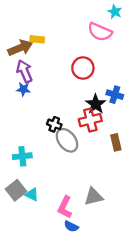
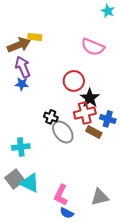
pink semicircle: (100, 32) -> (93, 47), moved
red circle: (83, 68) -> (74, 81), moved
blue cross: (115, 95) -> (108, 119), moved
brown rectangle: (116, 142) -> (94, 132), moved, turned -49
cyan triangle: (32, 194) -> (30, 183), size x1.5
gray triangle: (94, 197) -> (100, 197), moved

